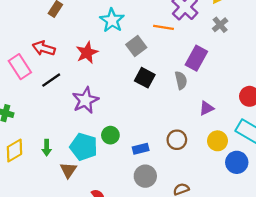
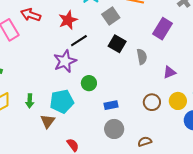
black line: (51, 80) -> (79, 41), moved
gray semicircle: (181, 80) -> (142, 57), moved
green circle: (110, 135) -> (89, 83), moved
brown circle: (177, 140) -> (152, 102), moved
cyan pentagon: (84, 147) -> (62, 101), turned -30

